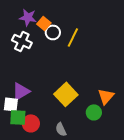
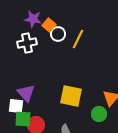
white cross: (22, 41) -> (27, 43), turned -36
purple triangle: (21, 91) -> (26, 93), turned -42
yellow square: (66, 94) -> (71, 96), turned -35

